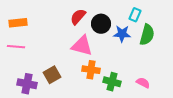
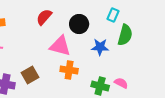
red semicircle: (78, 17) -> (44, 17), moved
blue star: (122, 34) -> (100, 47), moved
green cross: (112, 82) -> (100, 86), moved

